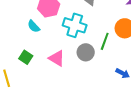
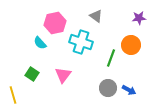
gray circle: (86, 52) -> (108, 88), moved
pink triangle: (57, 58) -> (63, 75), turned 36

